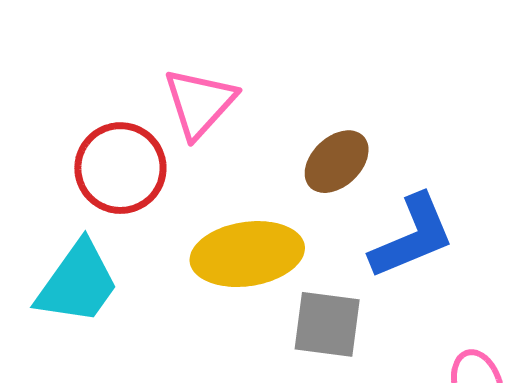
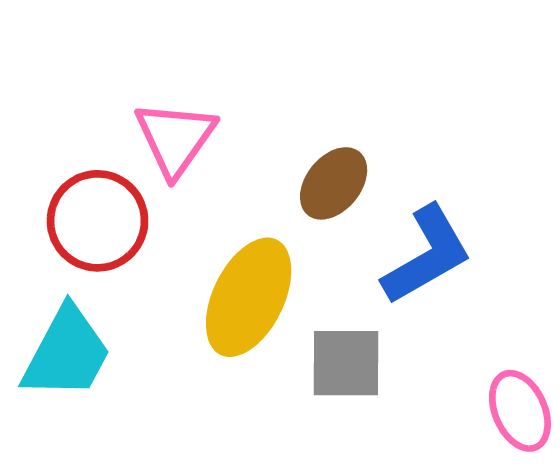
yellow ellipse: (247, 254) -> (249, 297), turned -48

